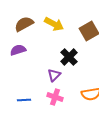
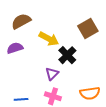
yellow arrow: (54, 24) -> (49, 39), moved

